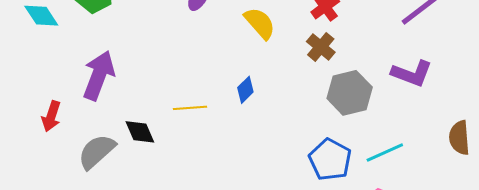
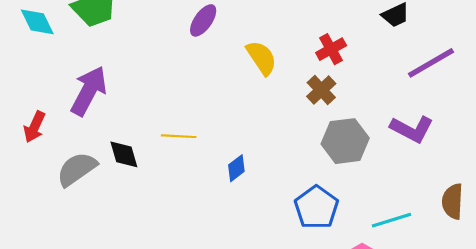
blue diamond: (245, 90) -> (236, 168), moved
cyan line: (385, 153) -> (391, 220), moved

